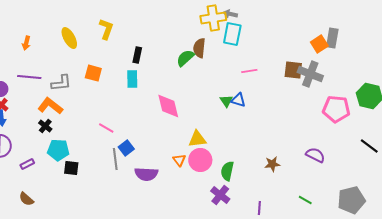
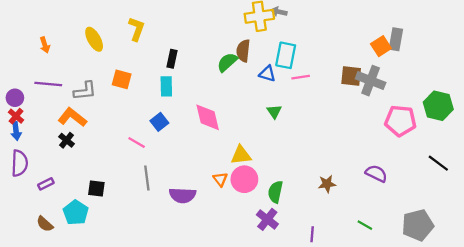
cyan rectangle: (232, 34) -> (286, 55), moved
orange arrow: (26, 43) -> (45, 45), turned -32
blue triangle: (238, 100) -> (267, 74), moved
blue square: (126, 148) -> (159, 122), moved
cyan pentagon: (58, 150) -> (76, 213), moved, turned 30

